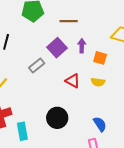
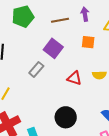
purple arrow: (82, 46) -> (85, 14), moved
orange square: (100, 58) -> (88, 42), moved

